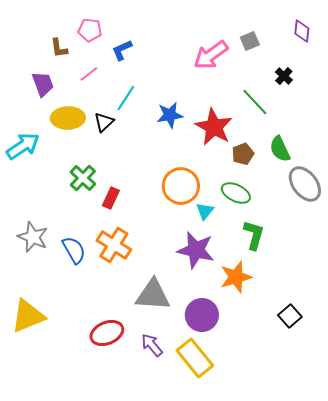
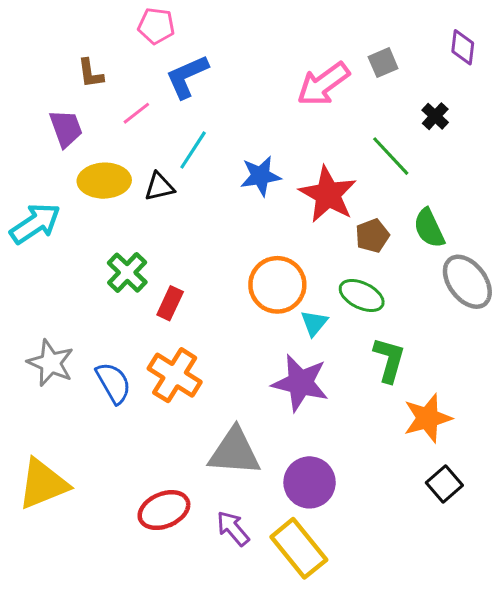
pink pentagon: (90, 30) -> (156, 26), moved
blue L-shape: (122, 50) -> (187, 76), size x1.4
black triangle: (104, 122) -> (159, 187), turned 30
orange star: (236, 277) -> (428, 418), moved

